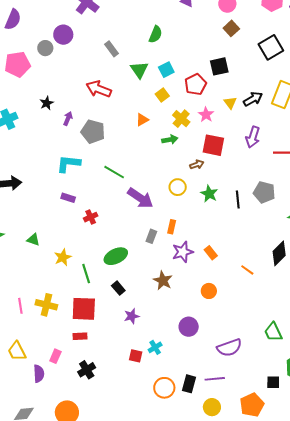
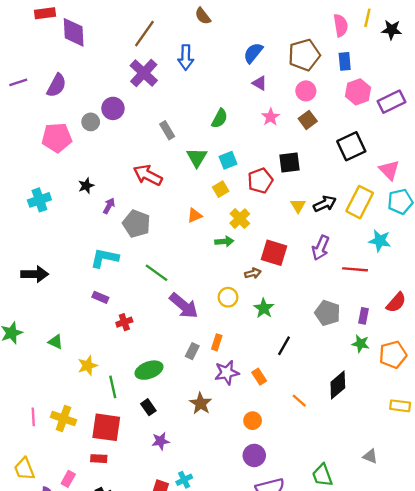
pink star: (206, 115) -> (271, 117), moved
black line: (238, 199) -> (284, 346), moved, turned 30
purple circle: (189, 327) -> (254, 455), moved

